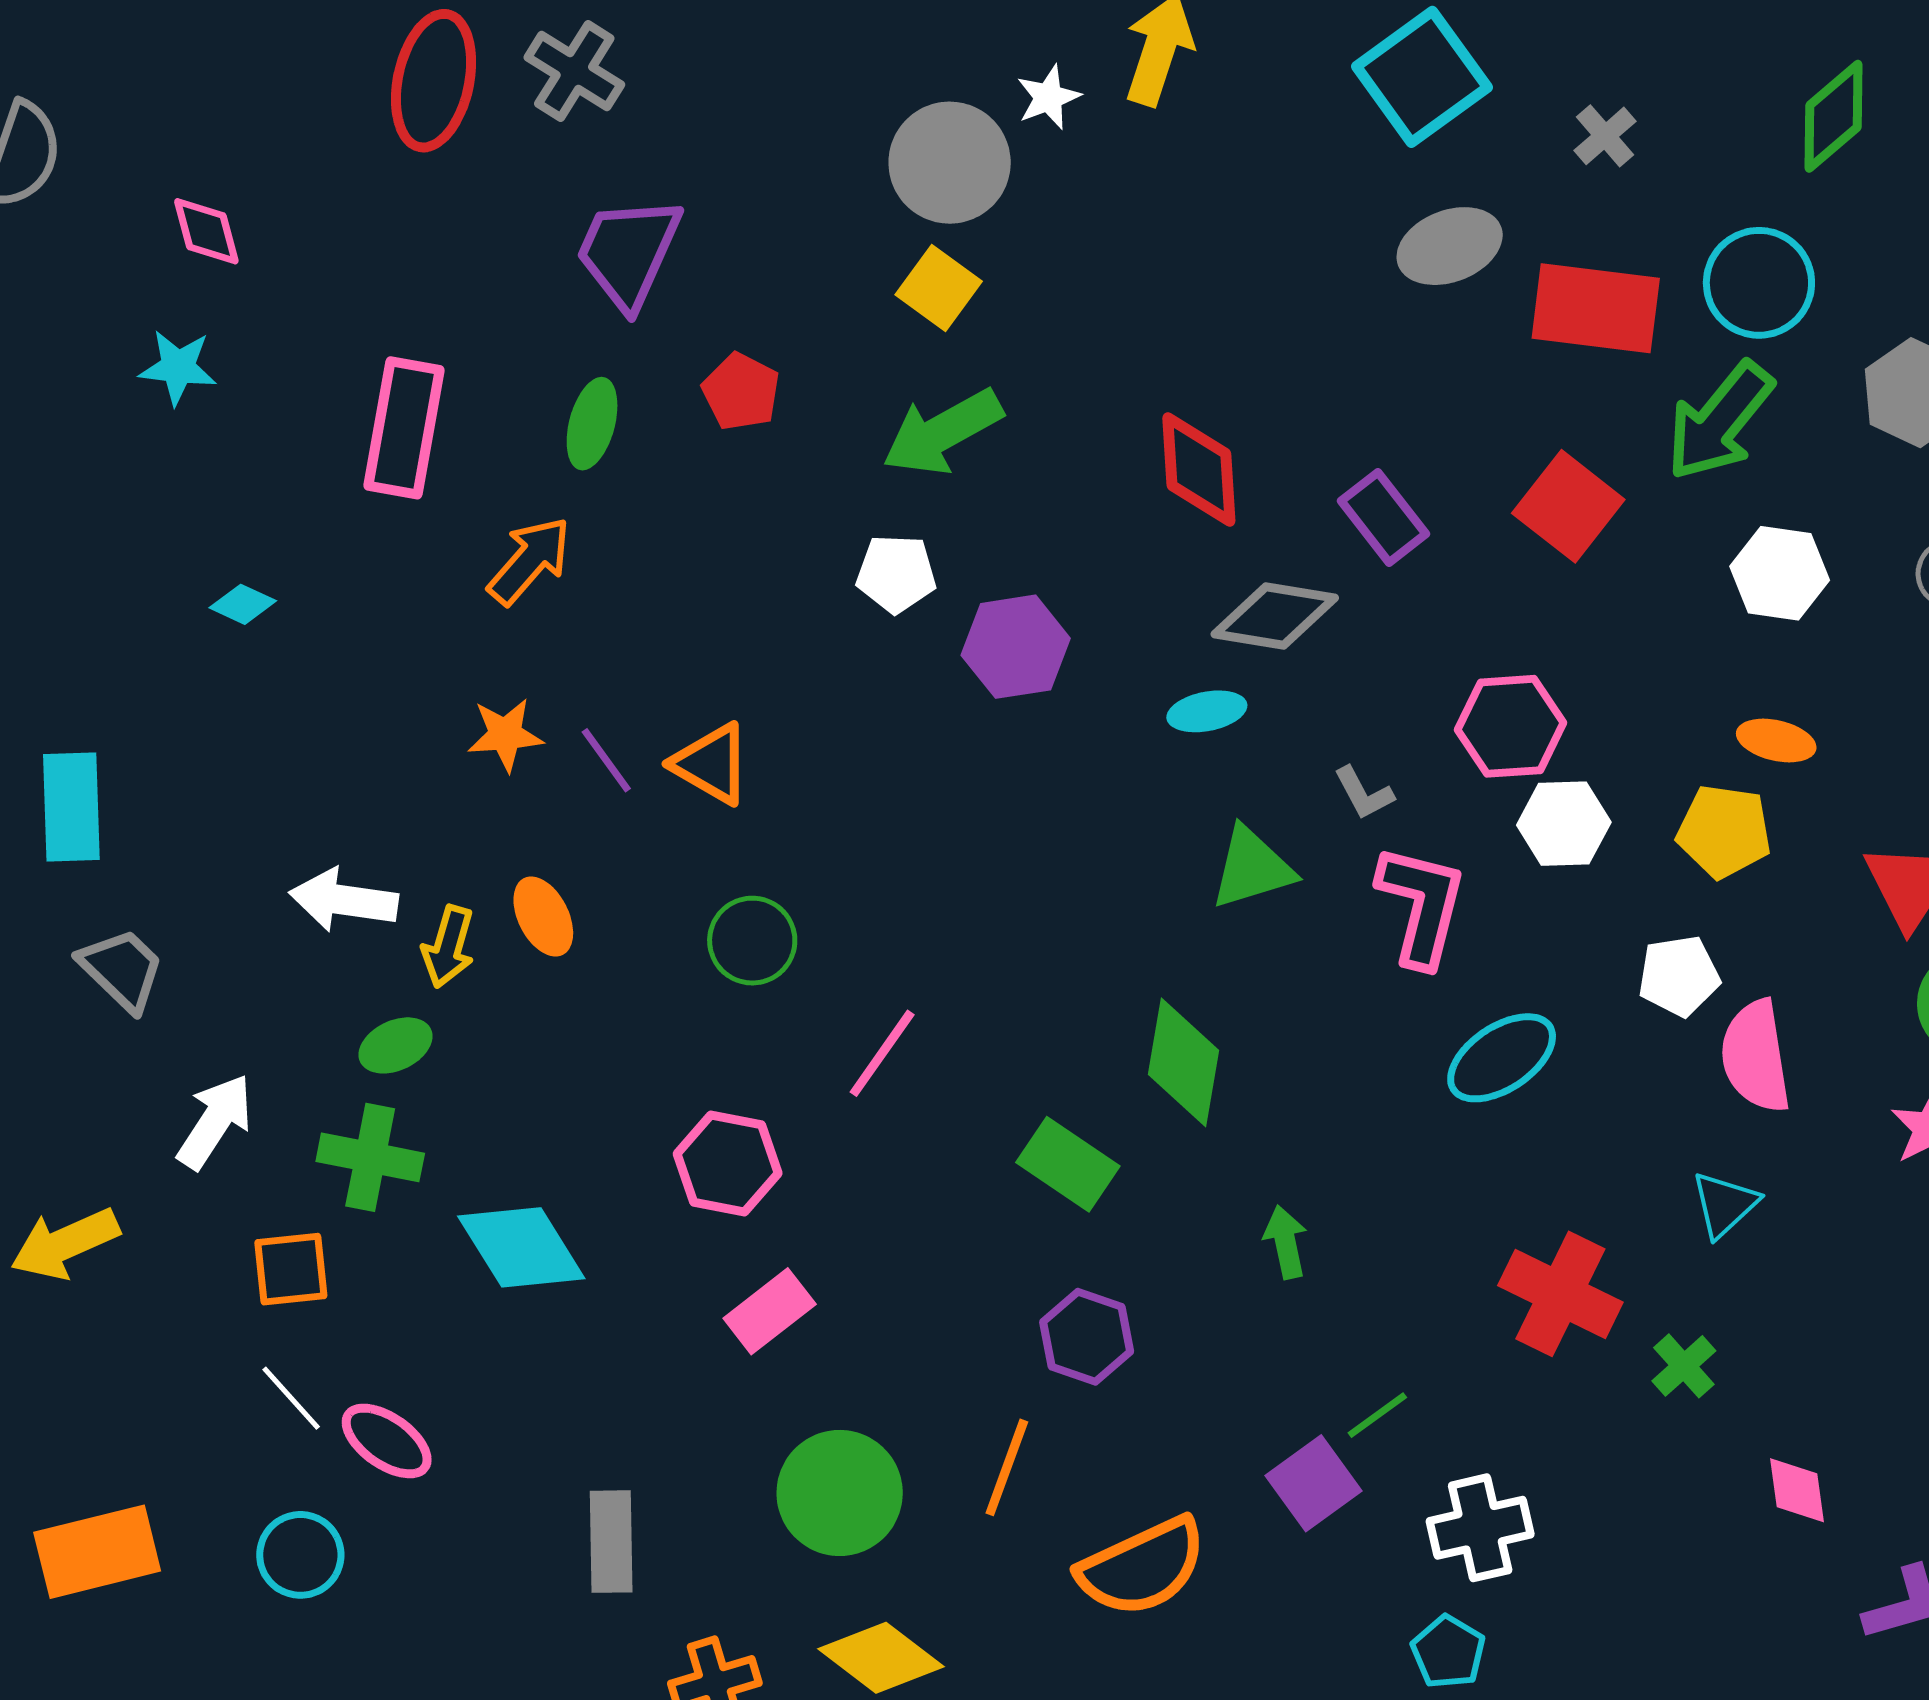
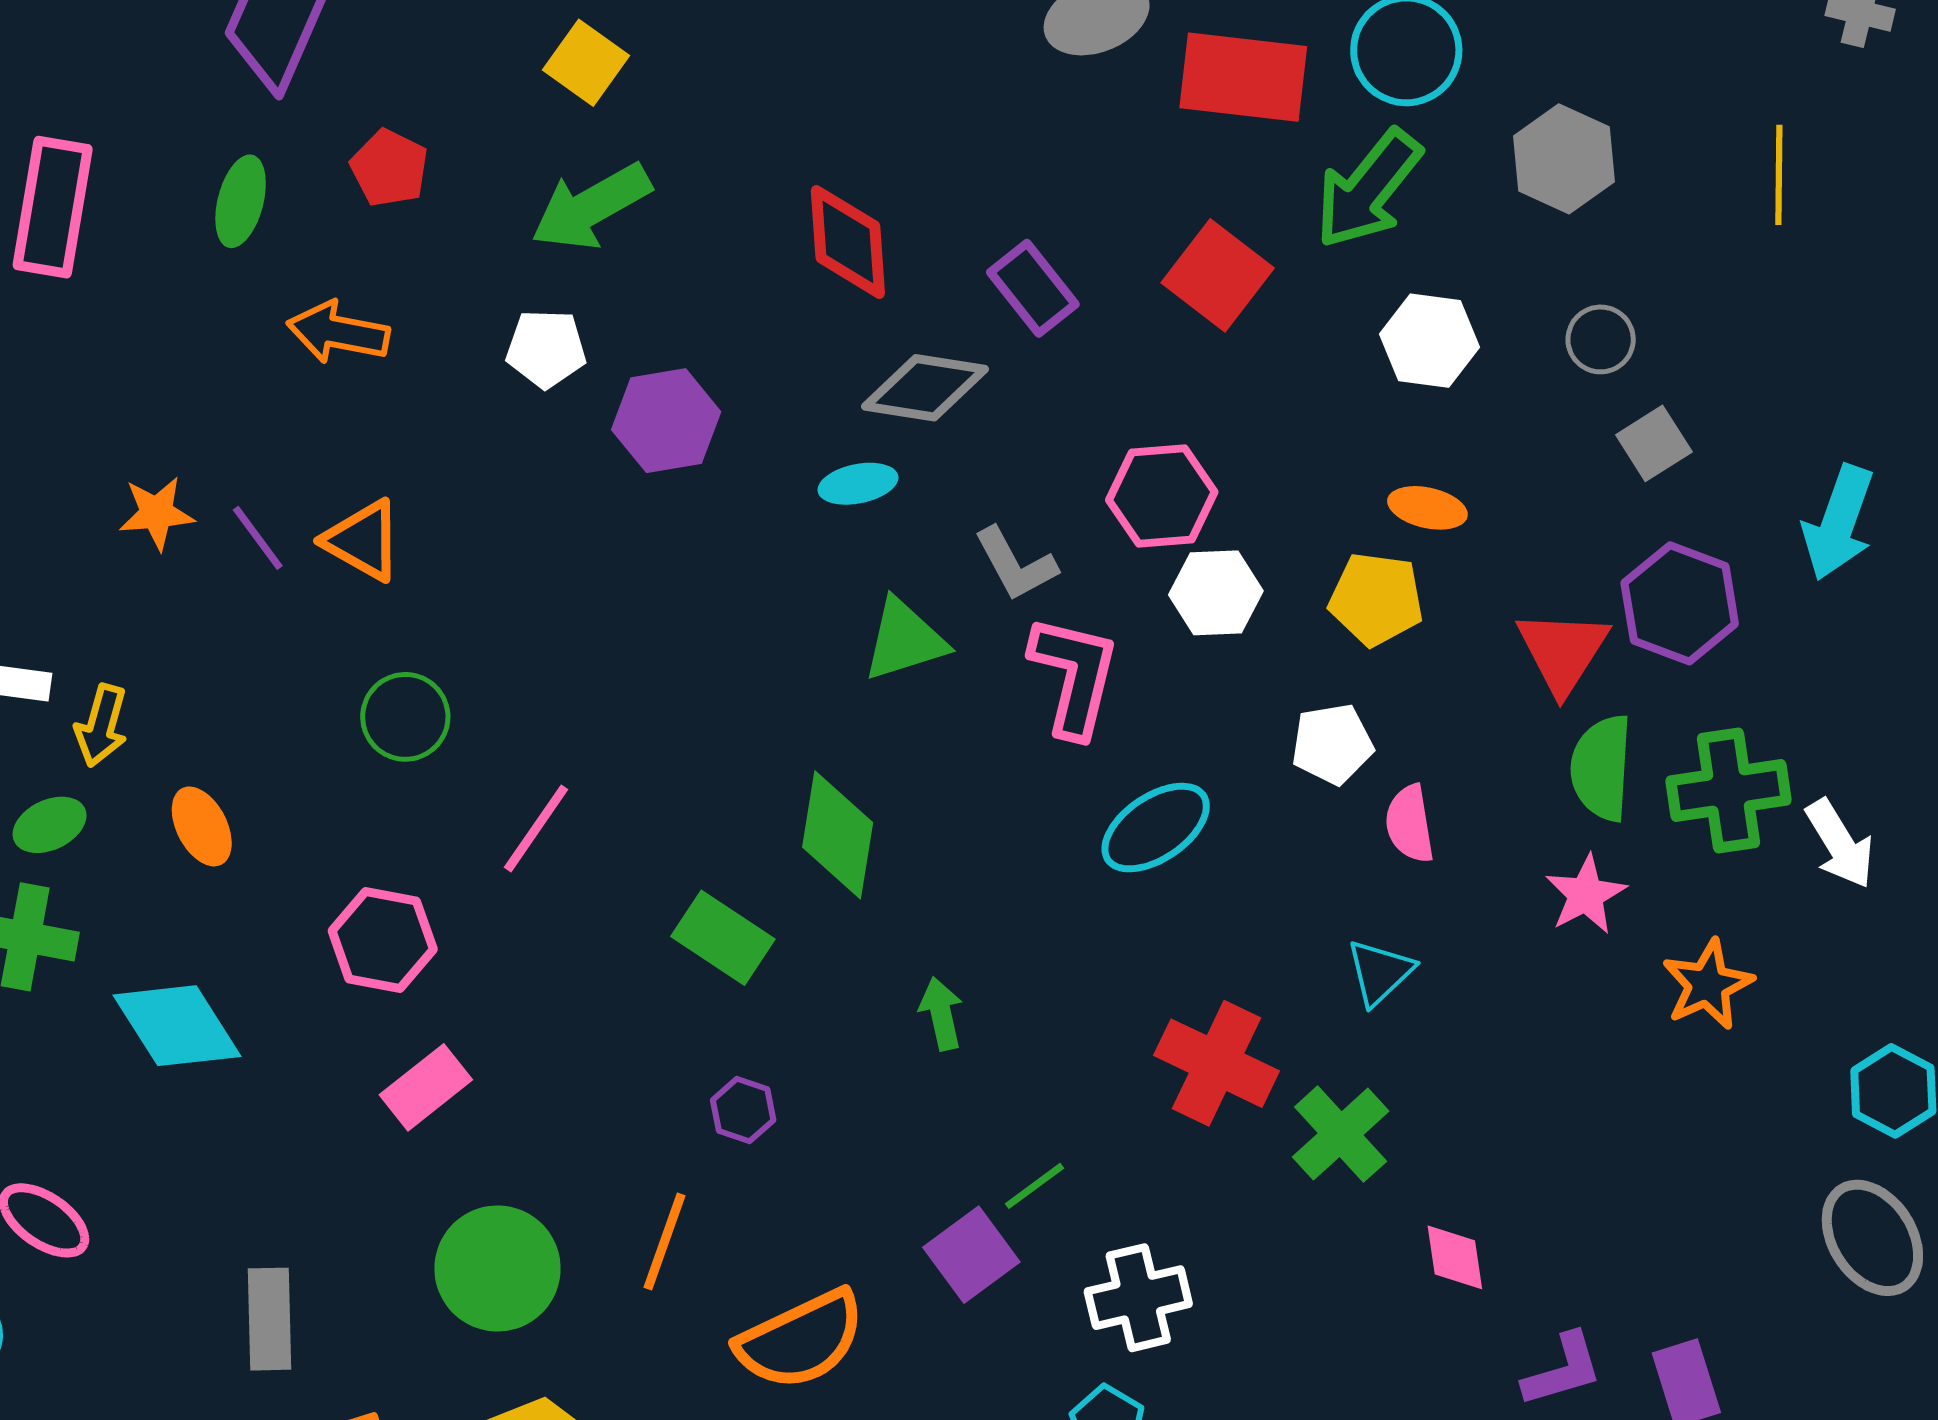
orange arrow: (530, 561) -> (338, 332), moved, turned -120
gray L-shape: (1364, 793) -> (1015, 564), size x1.4
orange ellipse: (543, 916) -> (202, 826), moved
pink semicircle: (1756, 1056) -> (1410, 824), size x0.7
purple hexagon: (1087, 1337) -> (743, 1110), size x0.7
green cross: (1684, 1366) -> (1341, 1134), size x1.5

